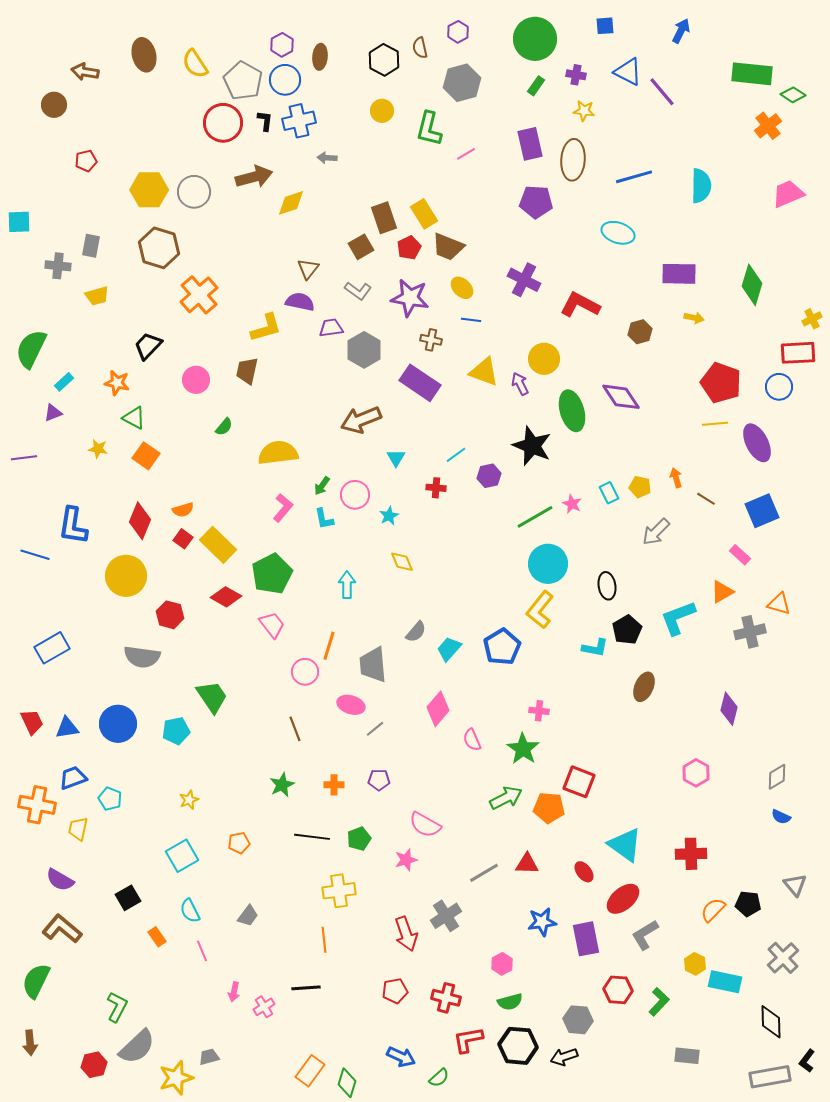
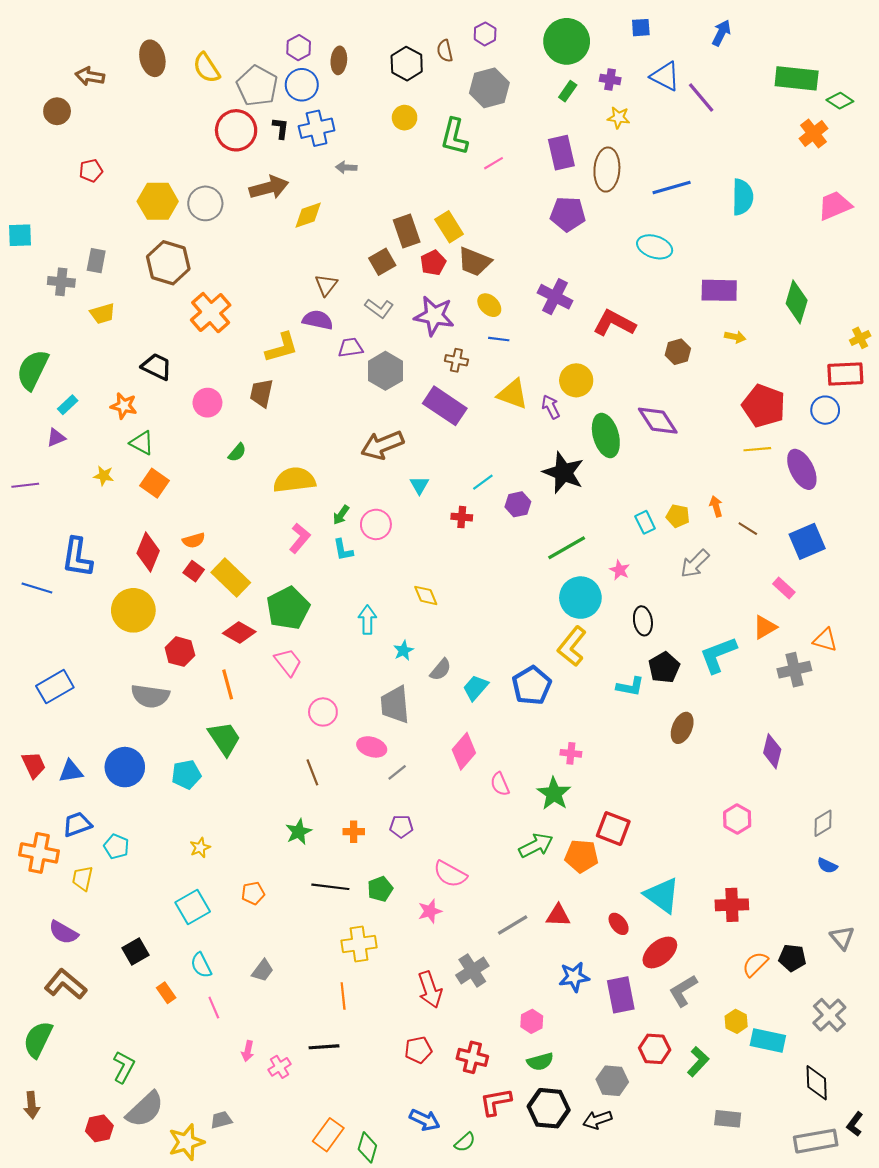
black trapezoid: (148, 346) -> (157, 367), turned 72
pink star: (572, 504) -> (620, 570), moved
cyan star: (389, 516) -> (403, 651), moved
orange line: (329, 646) -> (228, 684), moved, turned -32

